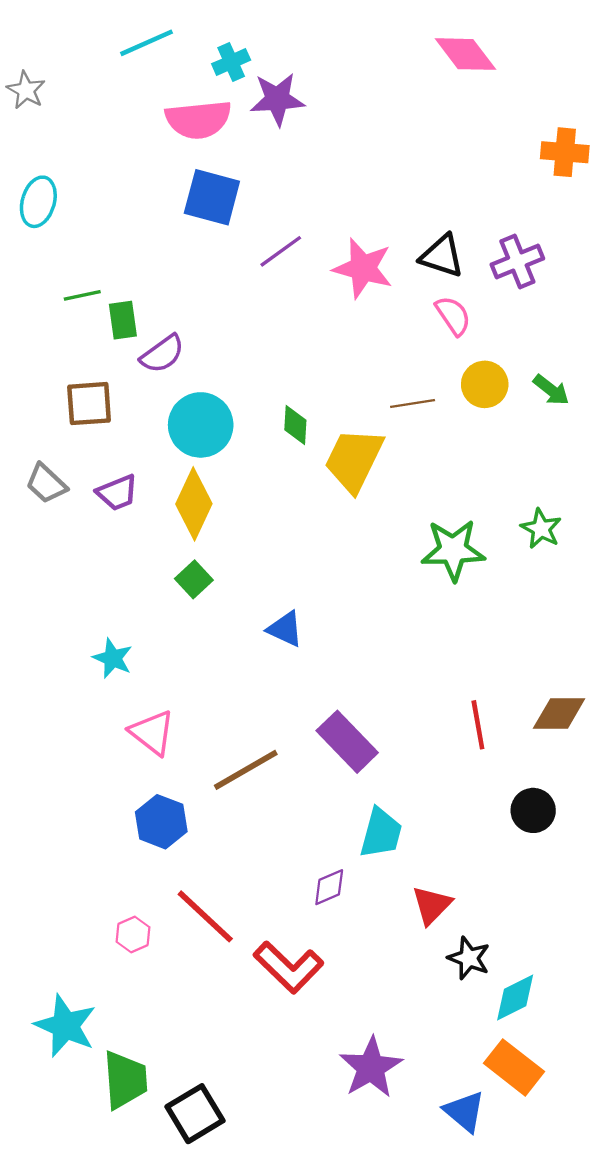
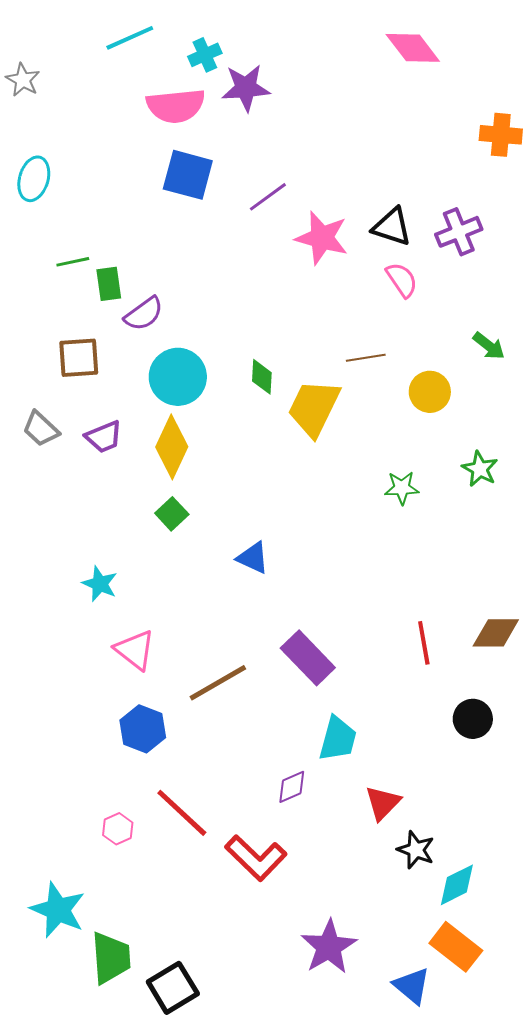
purple line: (281, 251) -> (268, 197), moved
yellow circle: (485, 384) -> (430, 392), moved
green star: (453, 550) -> (402, 488), size x0.6

